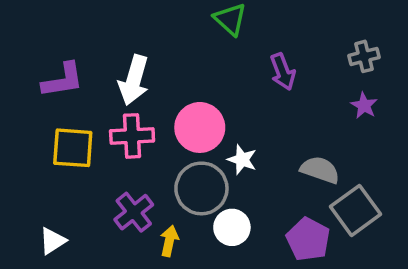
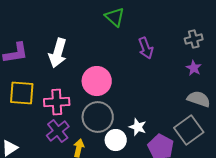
pink cross: (132, 136) -> (57, 102), moved
white star: (242, 160) -> (138, 127), moved
gray semicircle: (320, 170) -> (199, 99), moved

